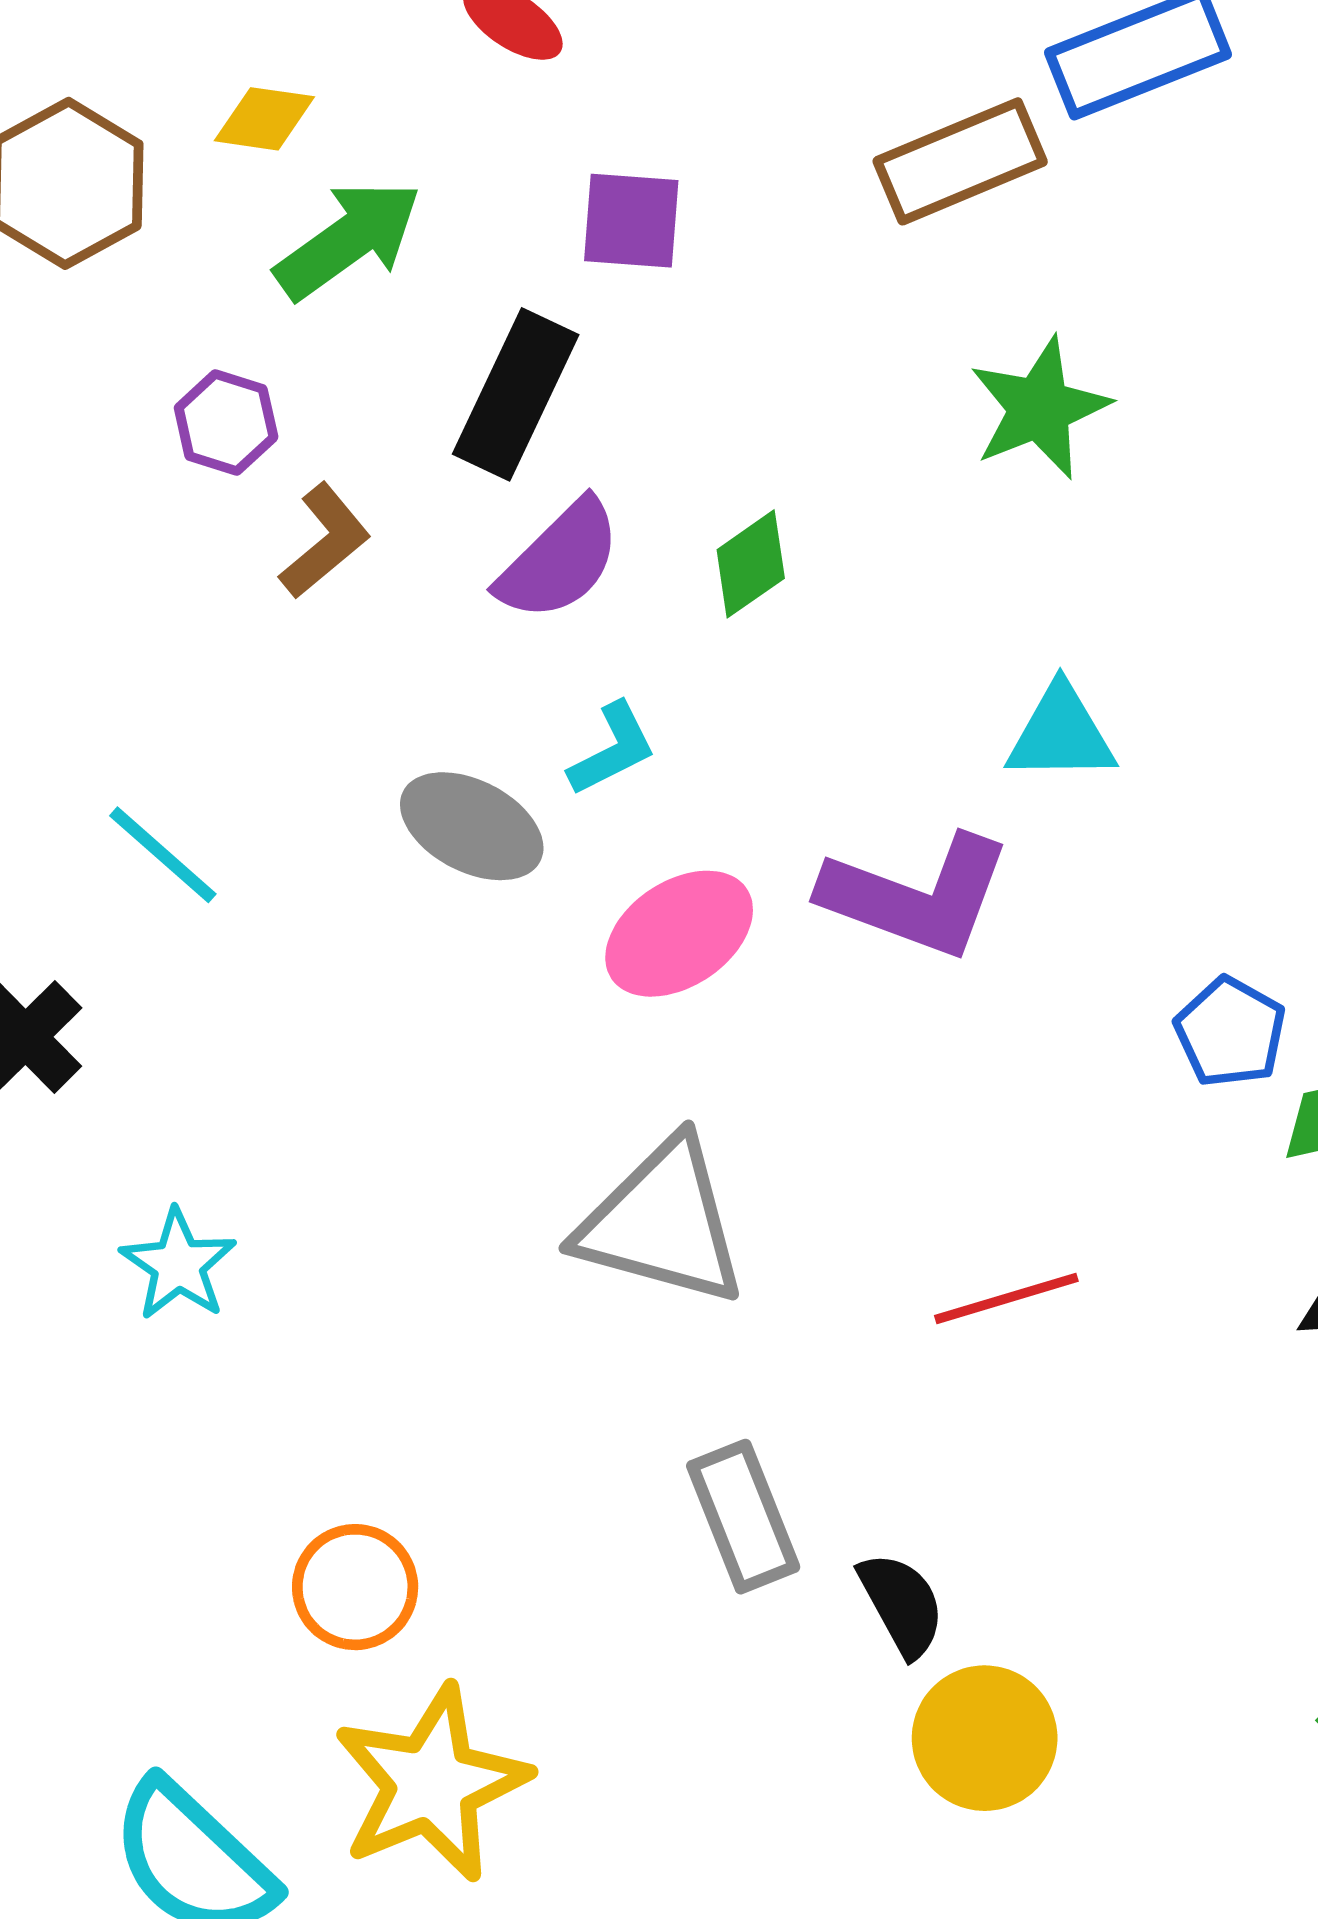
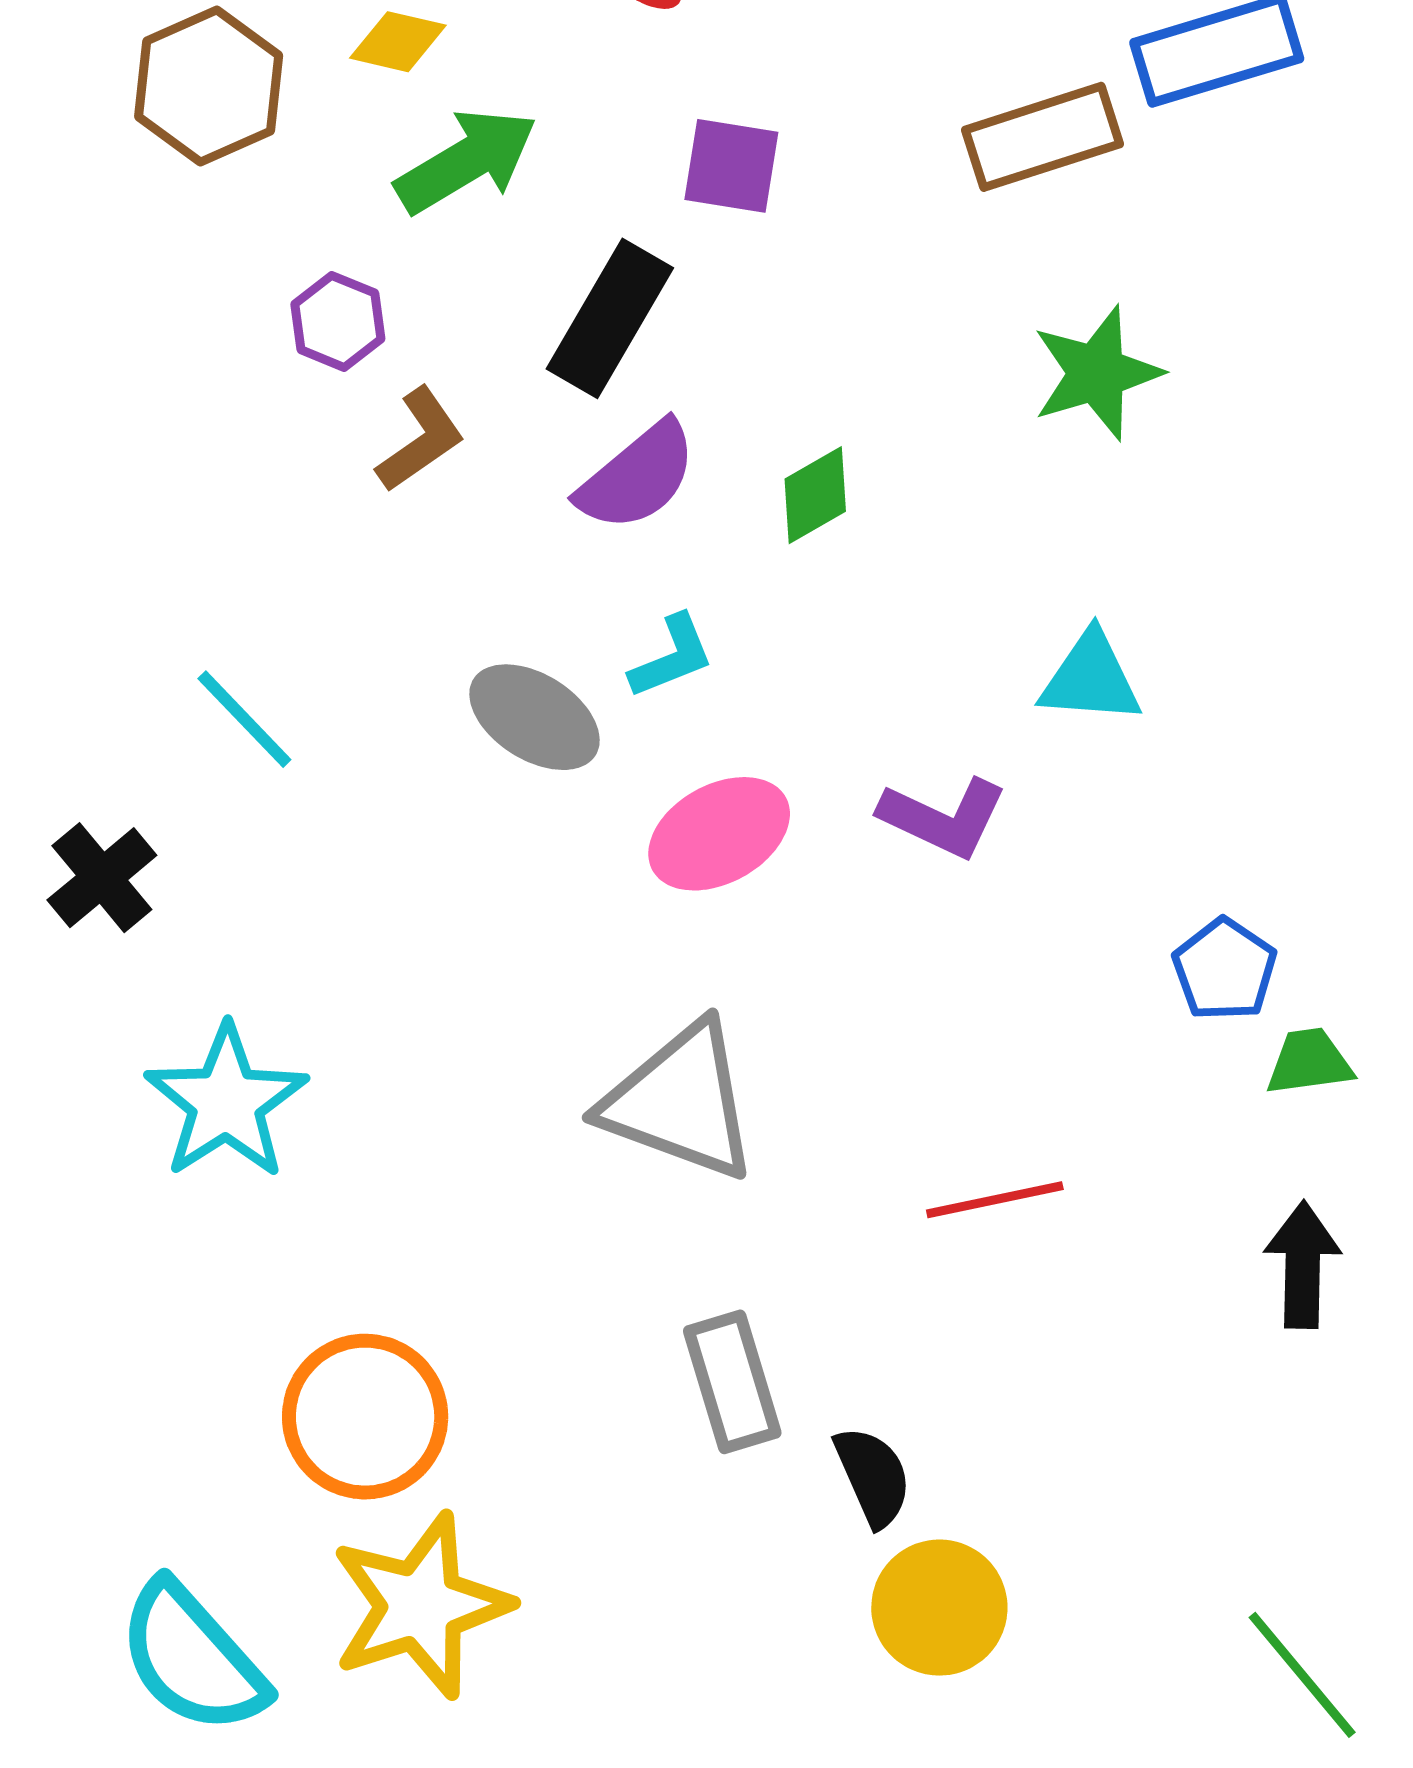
purple L-shape: (916, 896) -> (943, 818), size x0.7
cyan star: (178, 1265) -> (226, 1102), size x1.5
orange circle: (355, 1587) -> (365, 1417), size x1.4

